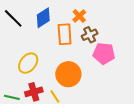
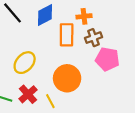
orange cross: (79, 16) -> (84, 16), turned 32
red cross: (34, 92) -> (28, 94), turned -30

